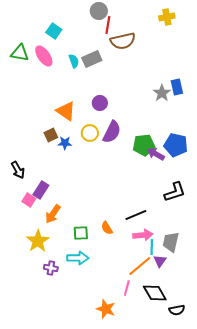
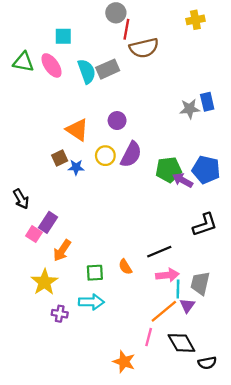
cyan square: (54, 31) -> (63, 36), turned -35
cyan semicircle: (74, 61) -> (87, 71), size x1.5
gray star: (162, 93) -> (190, 109), turned 30

